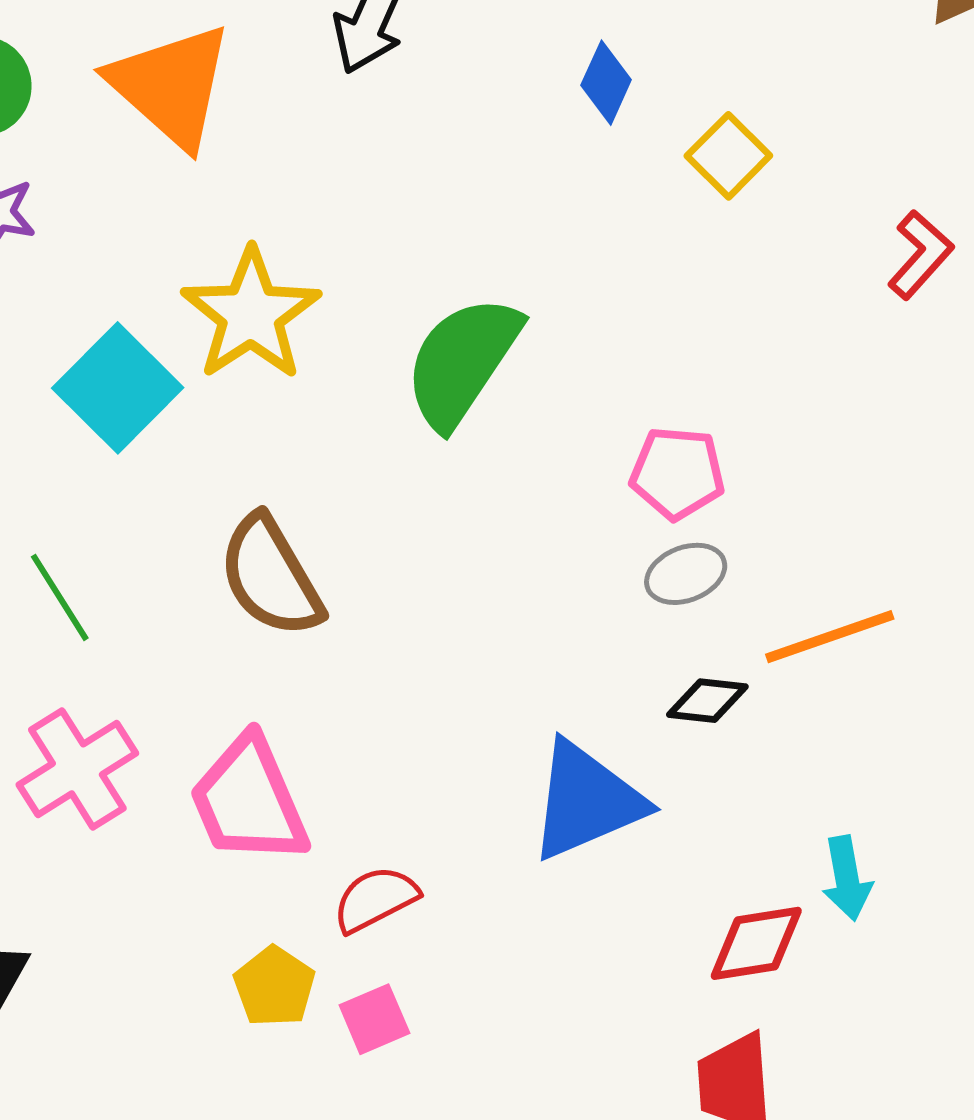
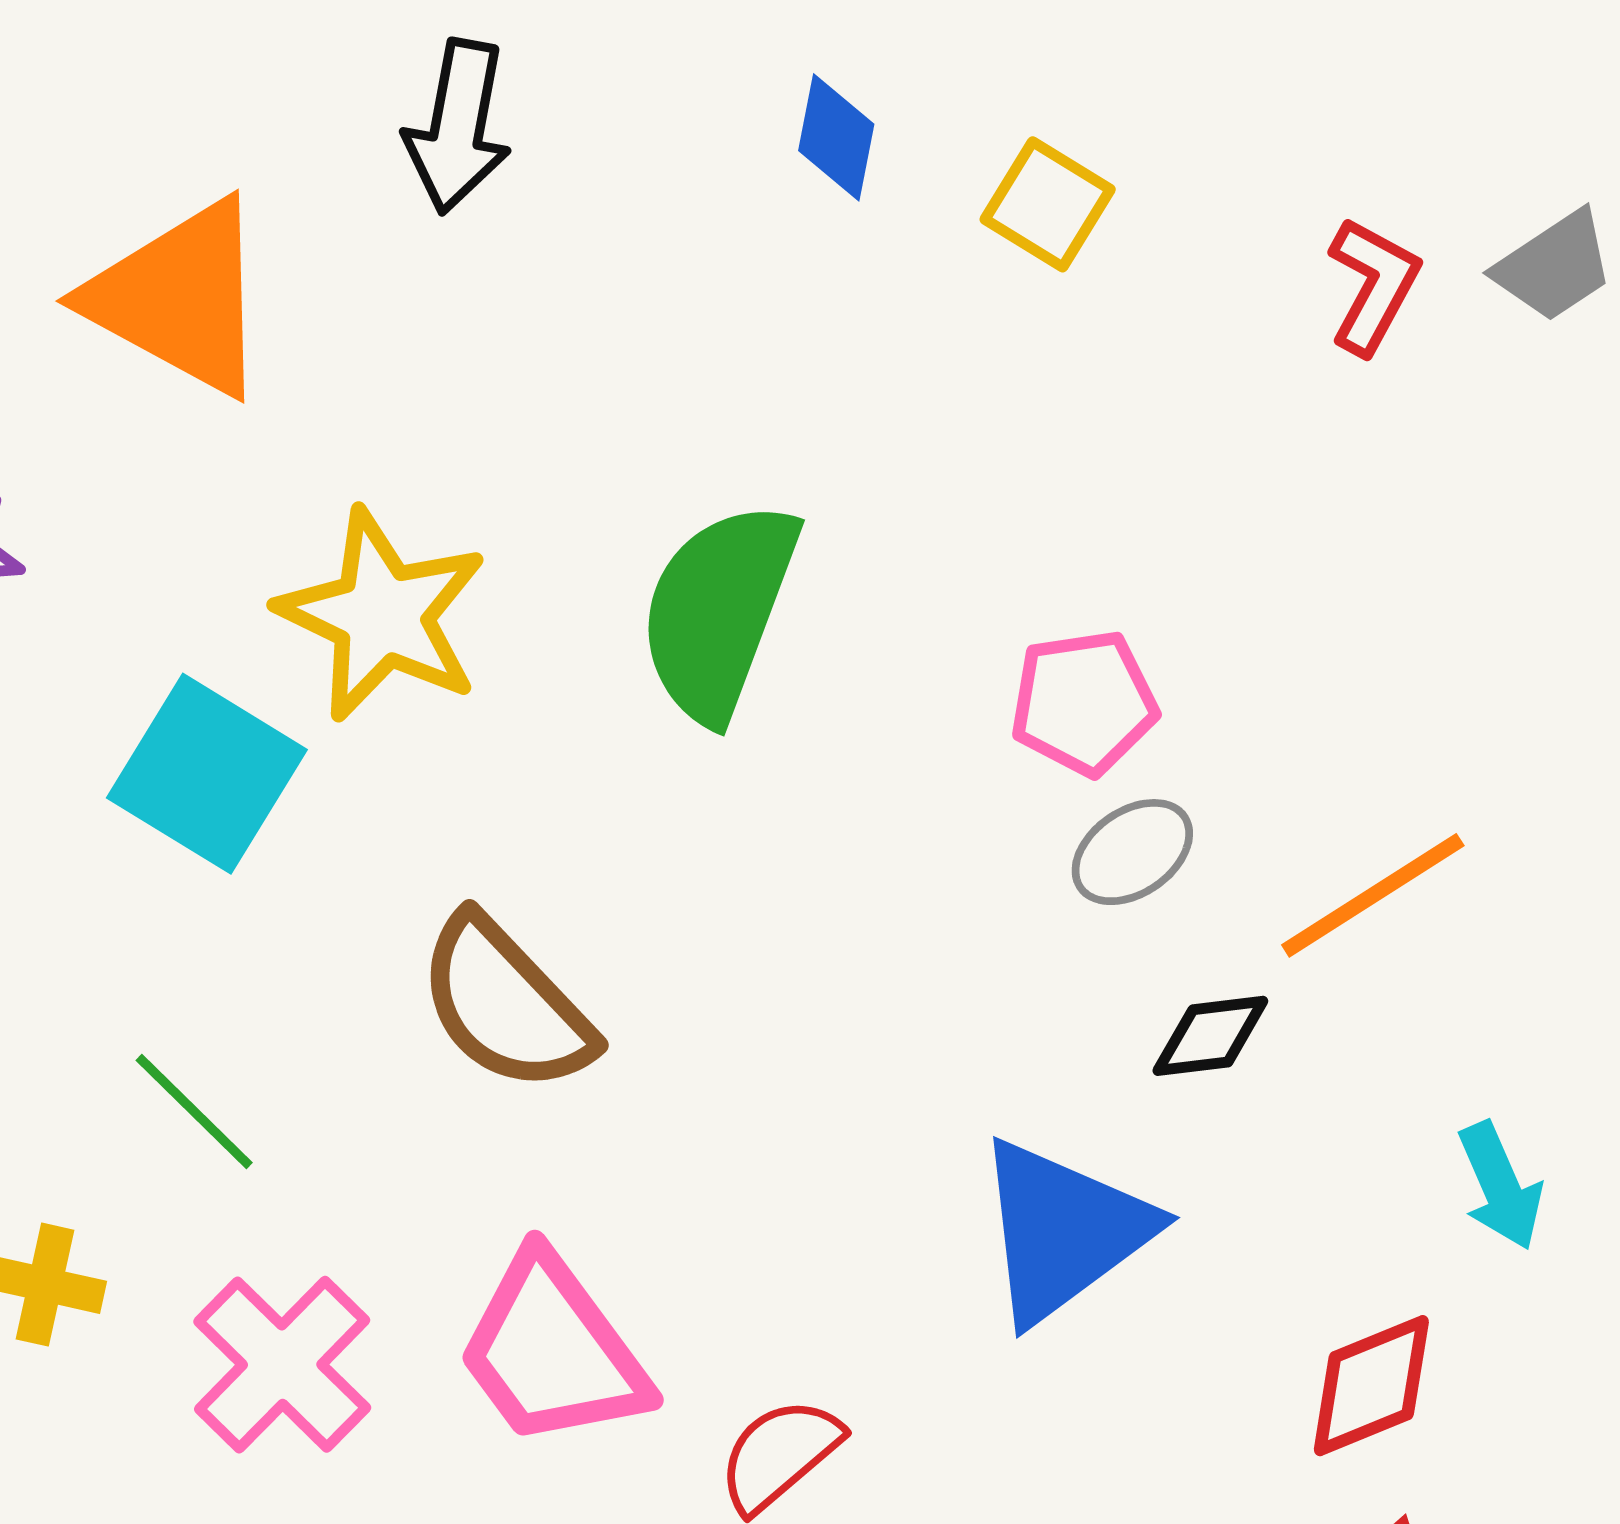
cyan arrow: (847, 878) -> (1500, 1186), moved

